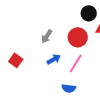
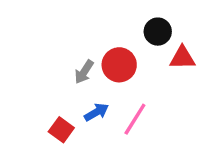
red circle: (78, 37) -> (119, 65), moved
red square: (16, 60) -> (61, 130), moved

